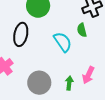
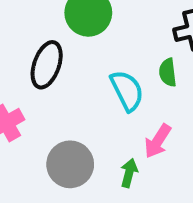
pink arrow: (88, 75) -> (158, 141), moved

